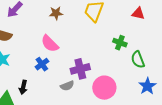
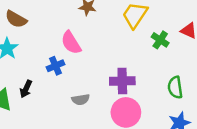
green cross: (120, 43) -> (160, 40), moved
purple cross: (80, 69) -> (122, 81), moved

